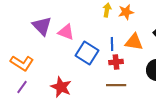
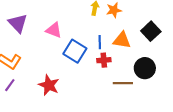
purple triangle: (42, 26) -> (18, 23), moved
brown line: (116, 85) -> (123, 83), moved

